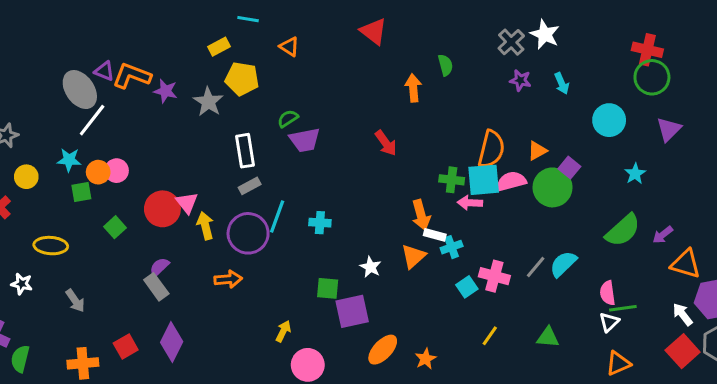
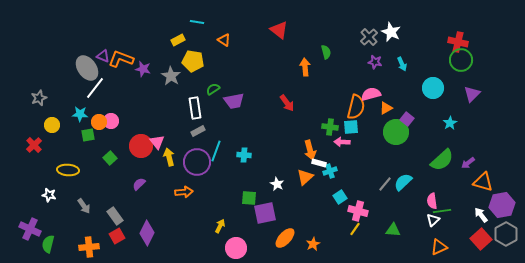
green semicircle: (288, 119) -> (213, 89), moved
cyan square: (484, 180) -> (351, 127), size x0.7
pink semicircle: (511, 181) -> (371, 94), moved
pink cross: (494, 276) -> (358, 211), moved
gray rectangle: (156, 287) -> (115, 216), moved

